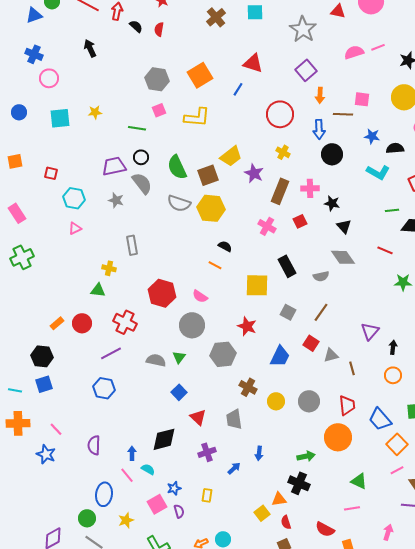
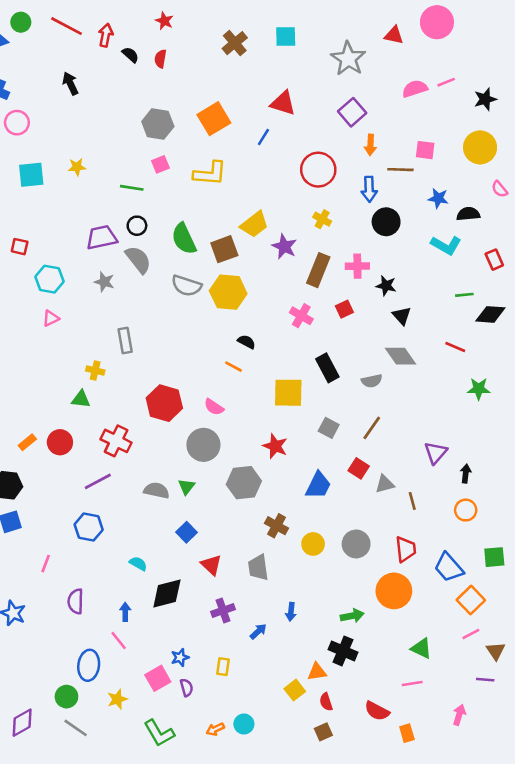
pink line: (56, 429) -> (46, 564), moved, turned 64
cyan semicircle: (148, 469) -> (138, 564), moved

